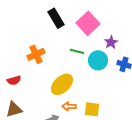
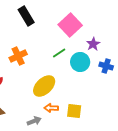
black rectangle: (56, 18) -> (26, 16), moved
green line: (77, 51) -> (59, 53), turned -48

